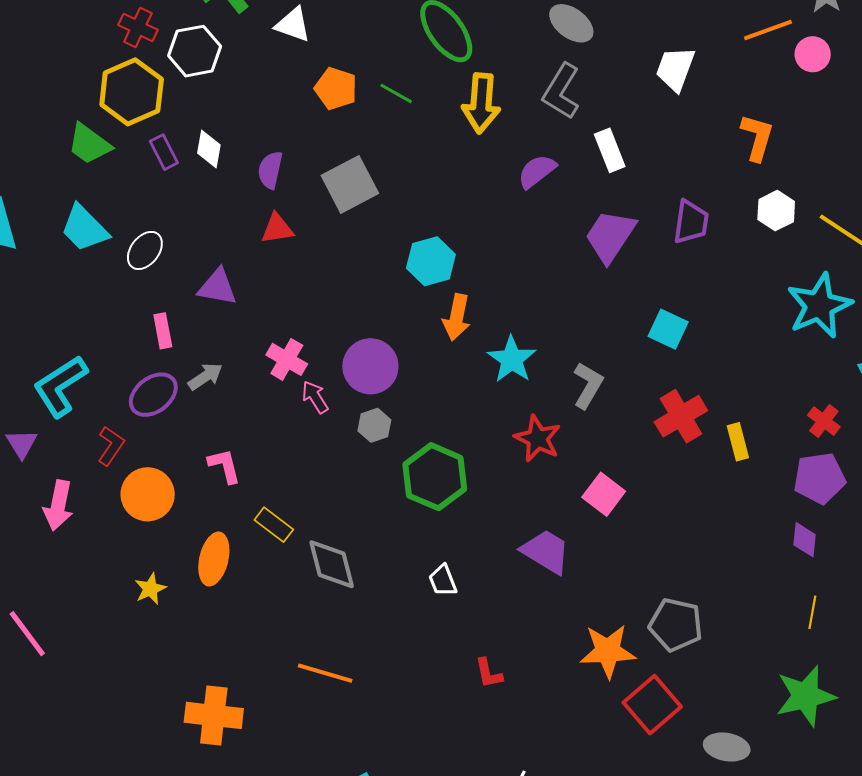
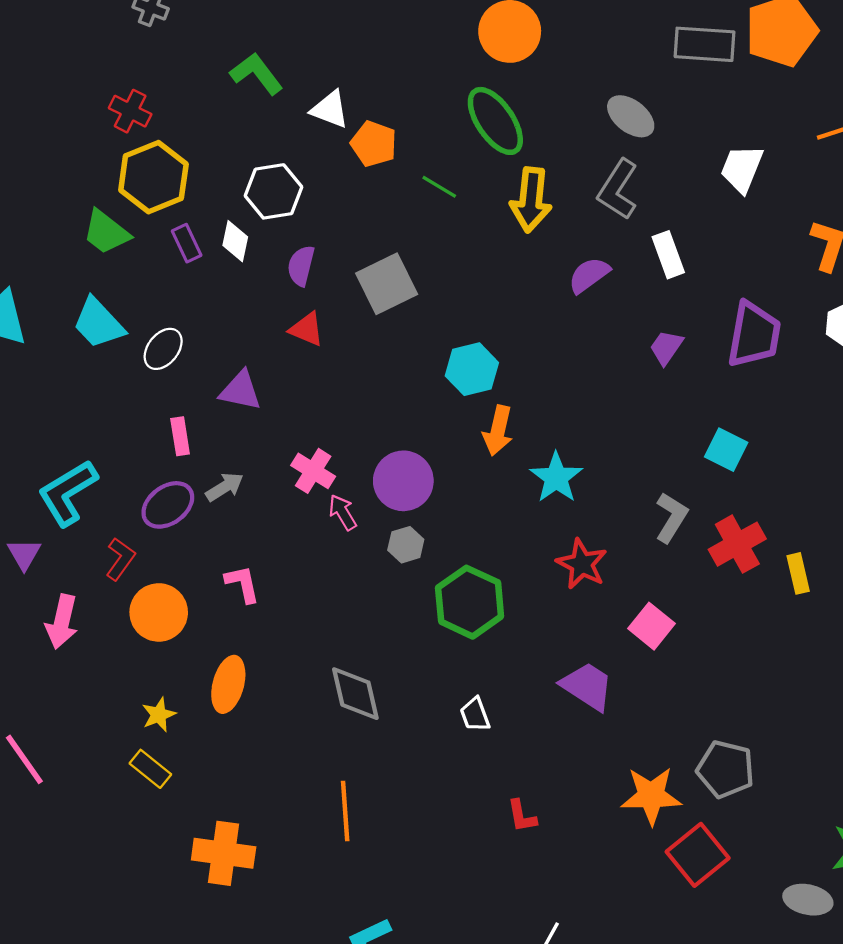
red cross: (138, 27) -> (130, 111), moved
white hexagon: (195, 51) -> (273, 191), moved
orange pentagon: (336, 88) -> (374, 144), moved
purple trapezoid: (691, 222) -> (754, 335), size x1.4
red triangle: (277, 229) -> (307, 329), turned 30
purple trapezoid: (610, 236) -> (666, 347), size x0.6
gray L-shape: (588, 385) -> (671, 517), moved
yellow rectangle: (274, 525) -> (150, 769), moved
orange line: (325, 673) -> (345, 811), turned 68
gray ellipse: (727, 747) -> (808, 900), moved

